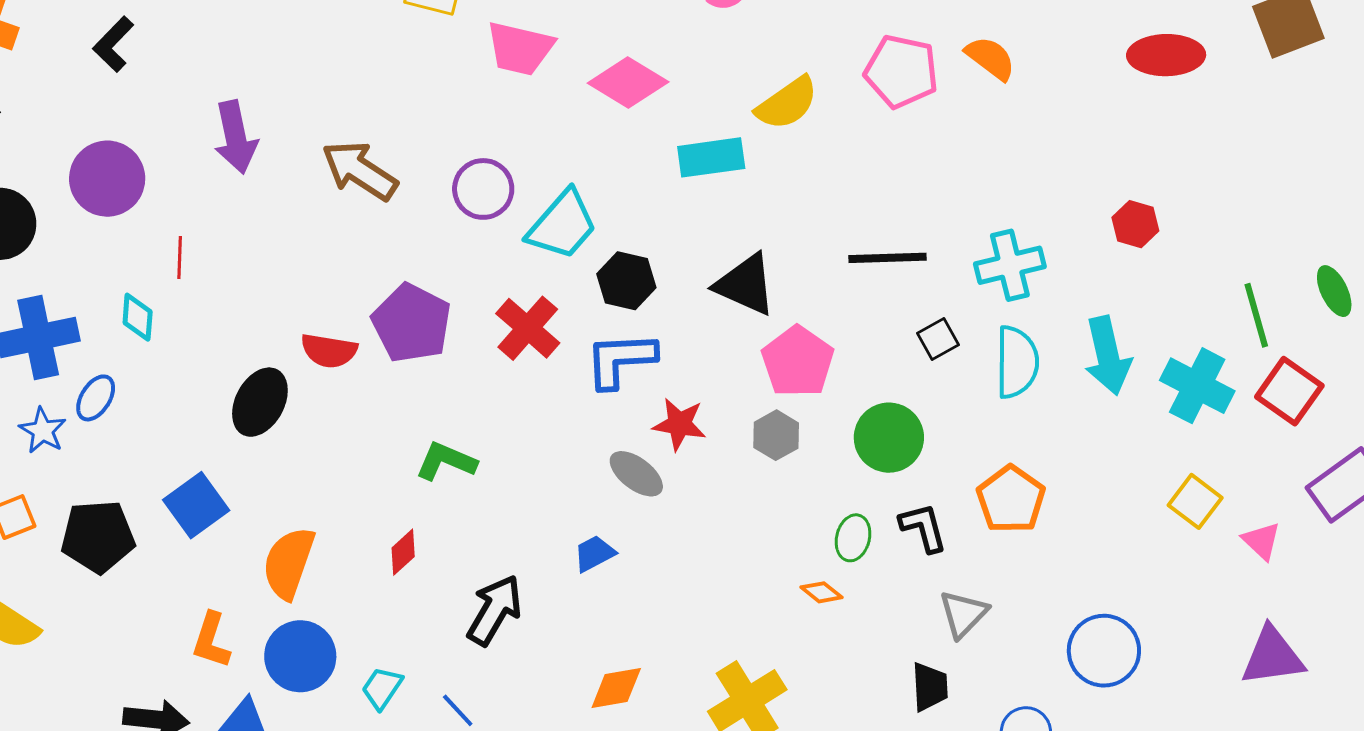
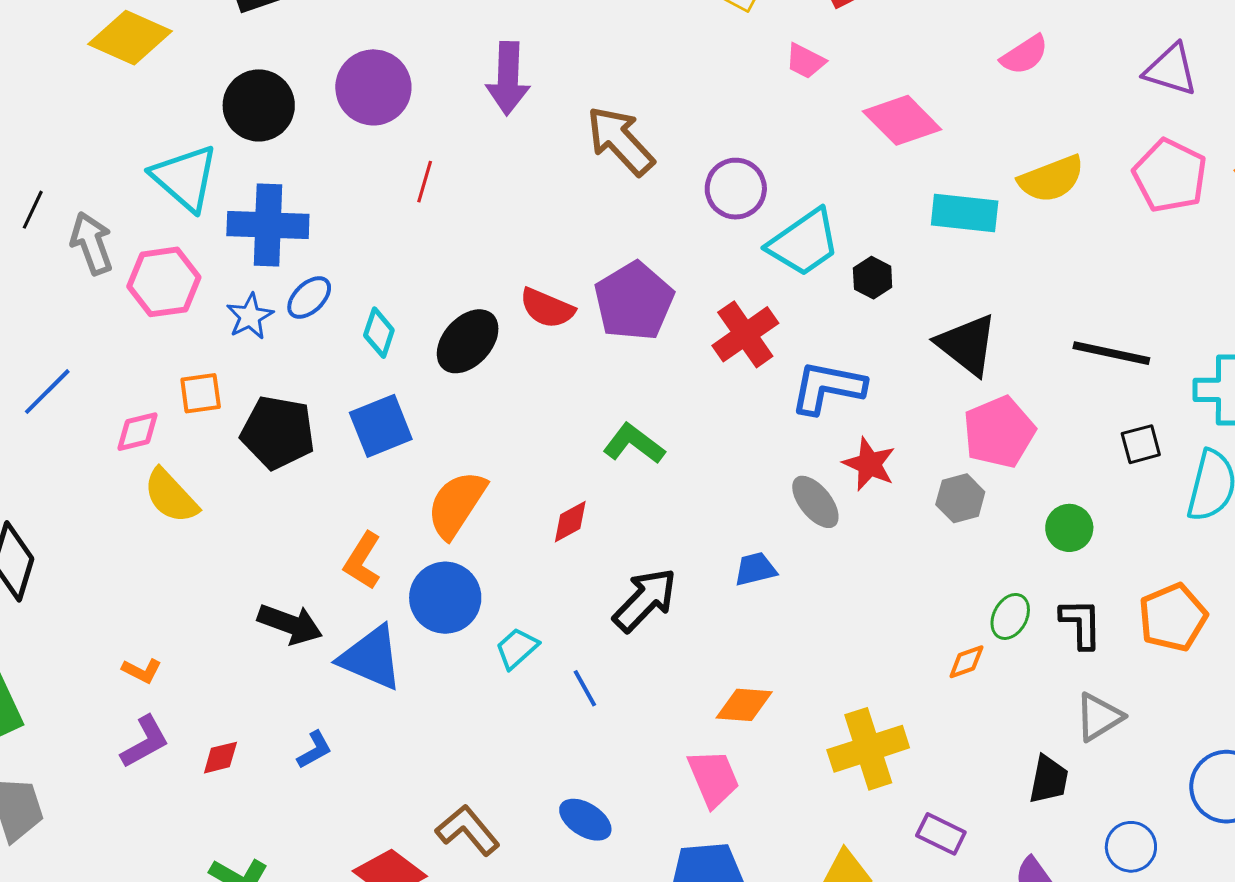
pink trapezoid: (520, 48) -> (805, 61), size x0.6
black hexagon: (626, 281) -> (873, 278), moved, size x0.7
cyan diamond: (138, 317) -> (379, 333), moved
green circle: (889, 438) -> (1069, 528), size x0.7
orange diamond: (821, 592) -> (966, 662), turned -72

